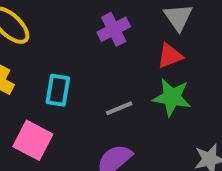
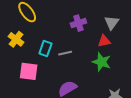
gray line: (119, 108) -> (65, 53), moved
pink square: (33, 140) -> (29, 71), turned -30

